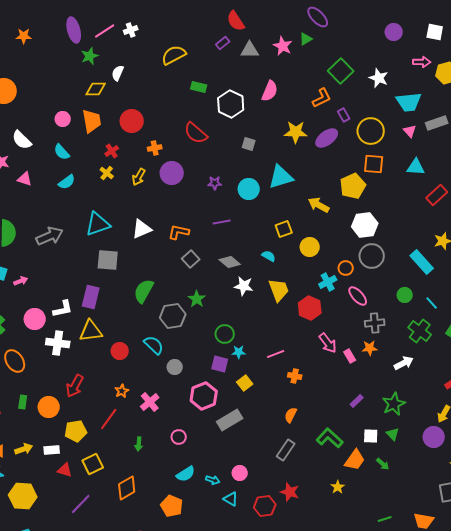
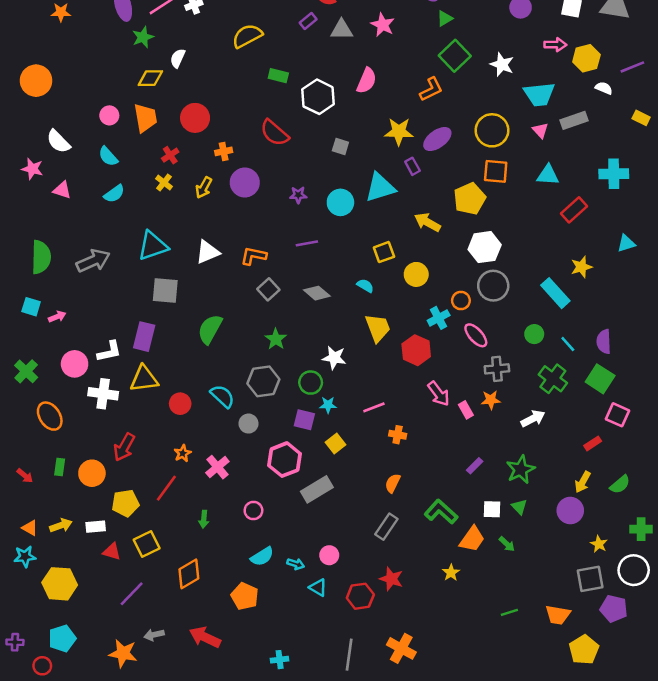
green triangle: (306, 39) -> (445, 19), moved
purple rectangle: (344, 115) -> (412, 166), moved
white star: (244, 286) -> (334, 358), moved
gray hexagon: (173, 316) -> (263, 381), moved

